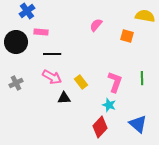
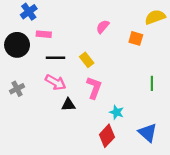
yellow semicircle: (145, 16) -> (155, 17), turned -30
yellow rectangle: (81, 82) -> (87, 60), moved
pink L-shape: (115, 82) -> (94, 88), moved

